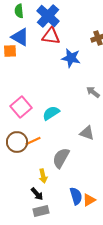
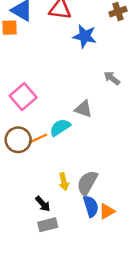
cyan semicircle: (51, 113) -> (60, 127), moved
gray triangle: (87, 133) -> (83, 109), moved
gray semicircle: (61, 158) -> (87, 183), moved
yellow arrow: (43, 176) -> (64, 182), moved

